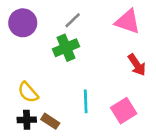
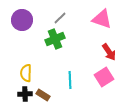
yellow semicircle: (28, 92) -> (26, 73), turned 42
pink square: (124, 111) -> (104, 77), moved

